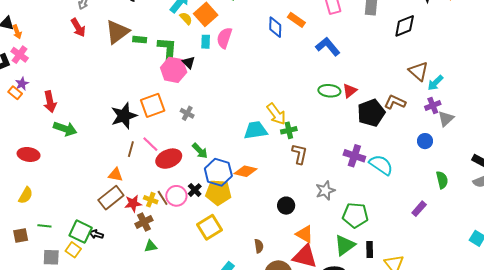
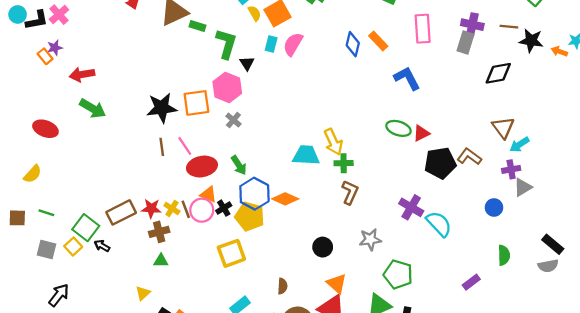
pink hexagon: (174, 70) -> (227, 87), moved
red arrow: (50, 102) -> (82, 75), turned 80
brown line: (131, 149) -> (162, 147), turned -35
orange triangle: (116, 175) -> (208, 194), moved
brown rectangle: (111, 198) -> (121, 212), moved
black arrow: (96, 234) -> (102, 246), moved

